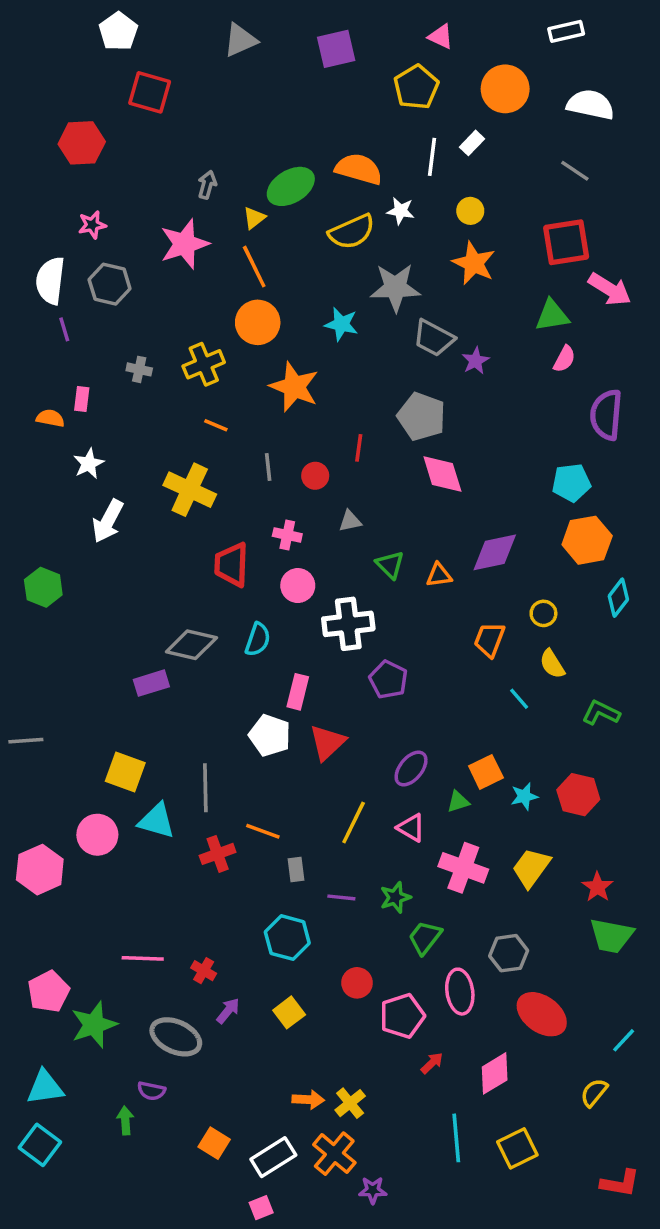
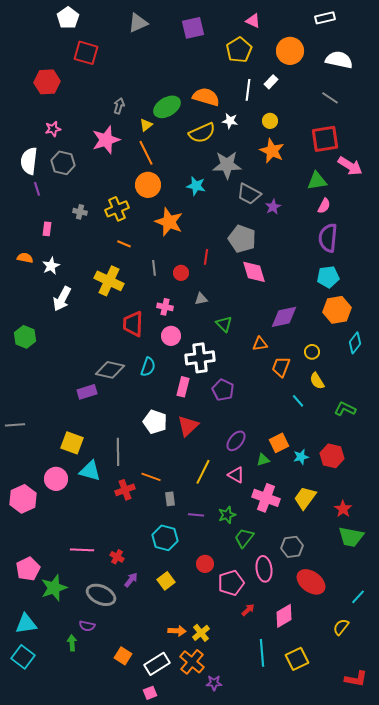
purple semicircle: (606, 415) -> (328, 238), moved
orange semicircle: (50, 418) -> (25, 258), moved
orange triangle: (439, 575) -> (260, 344), moved
pink rectangle: (298, 692) -> (183, 387), moved

